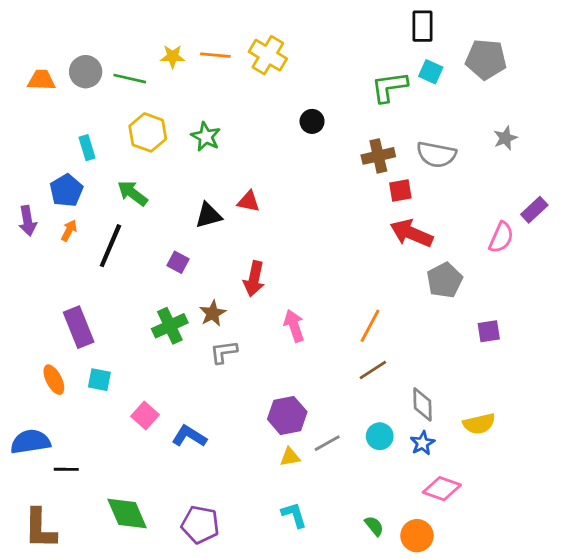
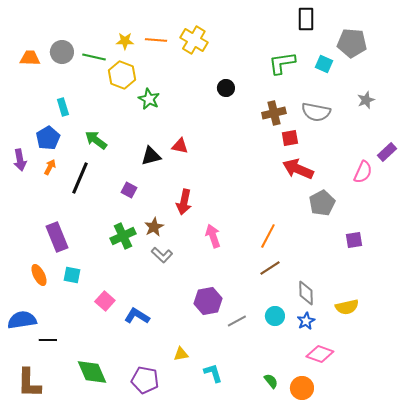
cyan square: (431, 72) -> (324, 64), moved
yellow hexagon: (148, 132) -> (122, 75), moved
gray L-shape: (224, 352) -> (162, 255), turned -130
yellow triangle: (290, 457) -> (181, 354), moved

